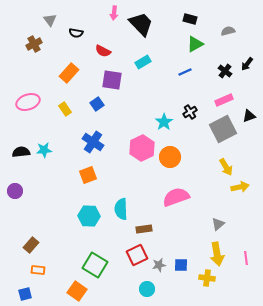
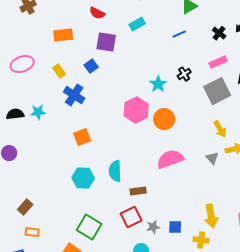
orange rectangle: (69, 73) -> (63, 35), turned 42
blue cross: (93, 142) -> (74, 95), moved
gray triangle: (218, 224) -> (212, 158), moved, turned -32

